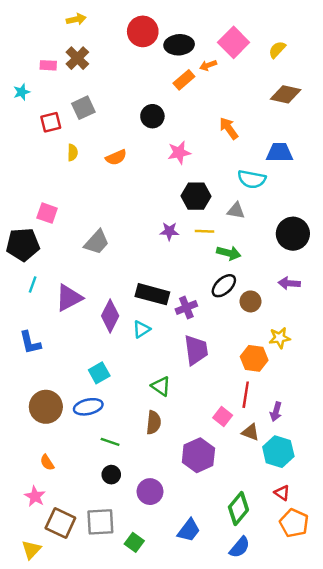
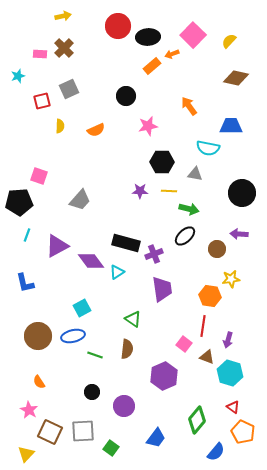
brown circle: (250, 301) -> (217, 249), moved
purple diamond: (110, 316) -> (91, 261), turned -64
green line: (110, 442) -> (95, 355), moved
blue semicircle: (240, 547) -> (216, 452), moved

